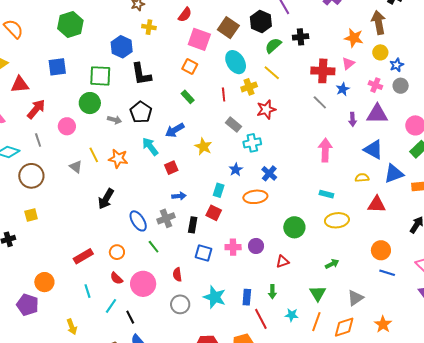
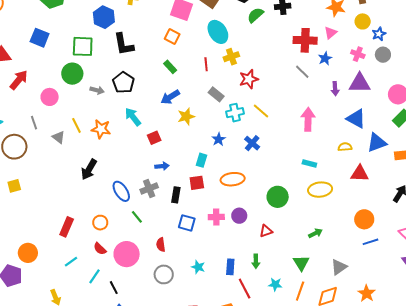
blue square: (57, 67) -> (40, 38), turned 30
yellow line: (272, 73) -> (261, 111), moved
blue arrow: (175, 130) -> (170, 97), moved
gray line: (38, 140) -> (34, 123), moved
yellow star: (203, 147) -> (186, 116), turned 30
orange ellipse: (255, 197) -> (233, 179), moved
red square: (214, 213) -> (197, 183), turned -35
red rectangle: (83, 256) -> (67, 227), turned -36
blue line: (387, 273) -> (370, 242), turned -35
cyan line: (87, 291) -> (71, 262), turned 72
cyan star: (215, 297) -> (198, 267), size x0.6

